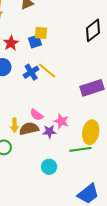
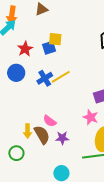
yellow line: (47, 70) -> (61, 77), turned -72
pink star: (61, 121) -> (91, 117), moved
brown semicircle: (29, 129) -> (42, 135), turned 72

